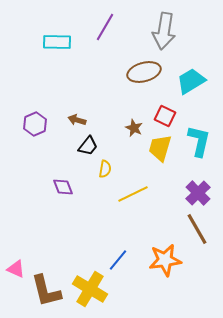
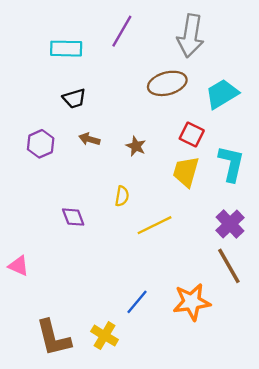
brown star: (134, 128) -> (136, 146), moved
black trapezoid: (88, 146) -> (74, 98), moved, turned 35
pink triangle: (16, 269) -> (19, 266), moved
yellow cross: (90, 289) -> (105, 336), size x0.7

